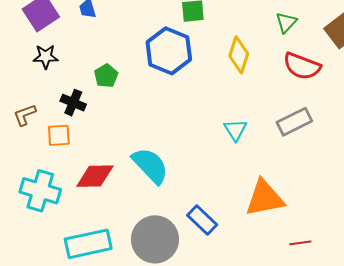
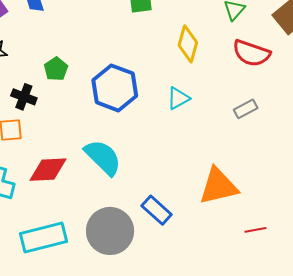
blue hexagon: (169, 51) -> (115, 88), moved
gray rectangle: (294, 122) -> (246, 109), size x0.7
cyan triangle: (235, 130) -> (178, 98), moved, turned 35

